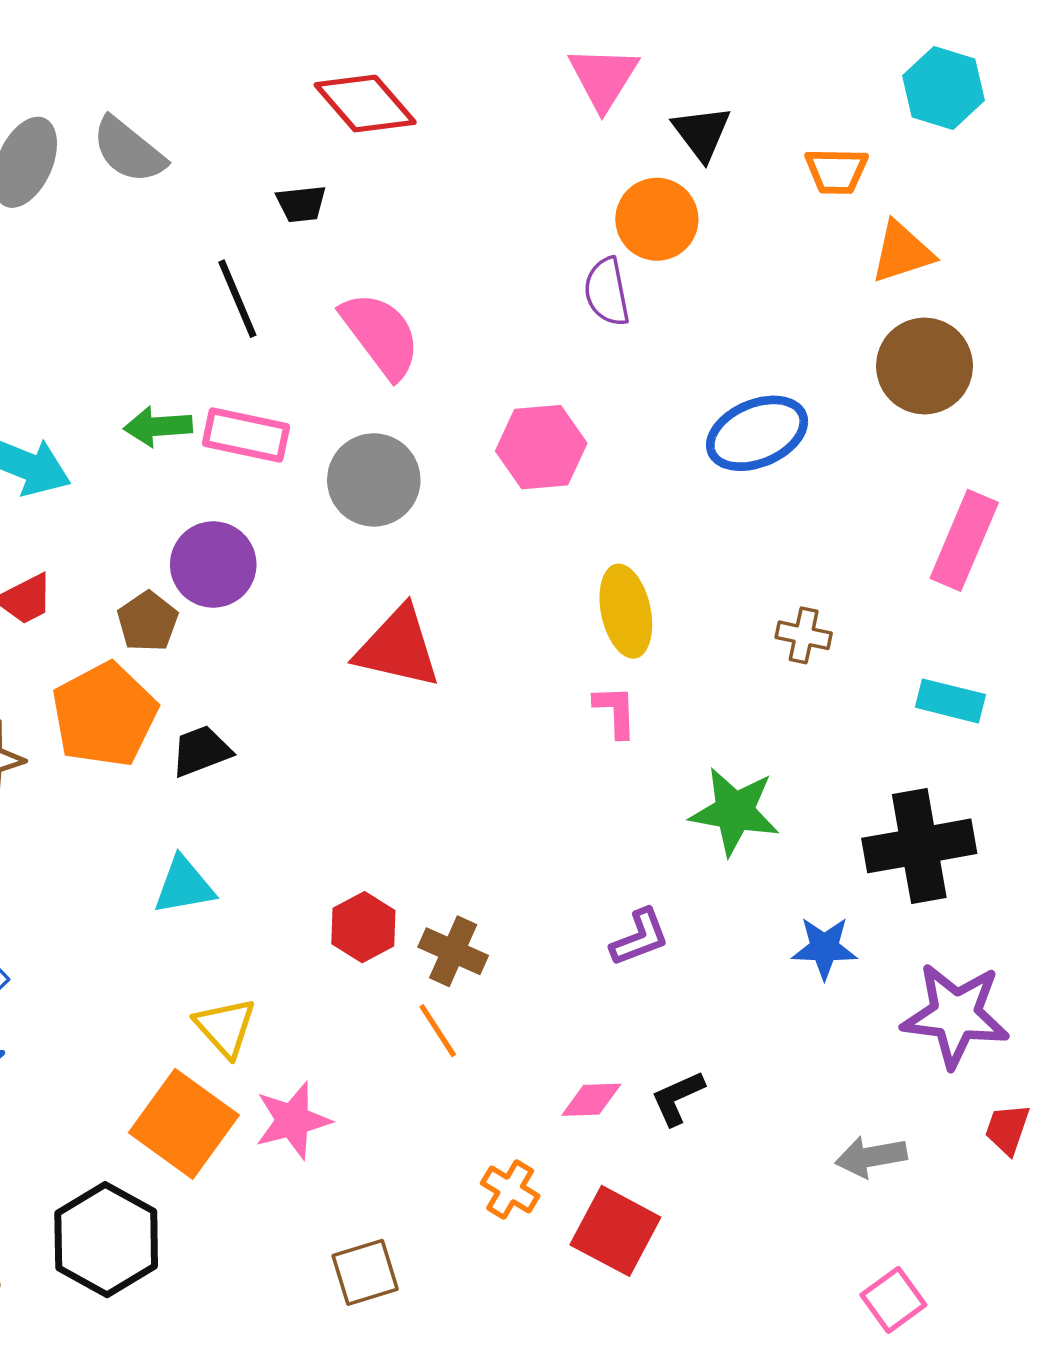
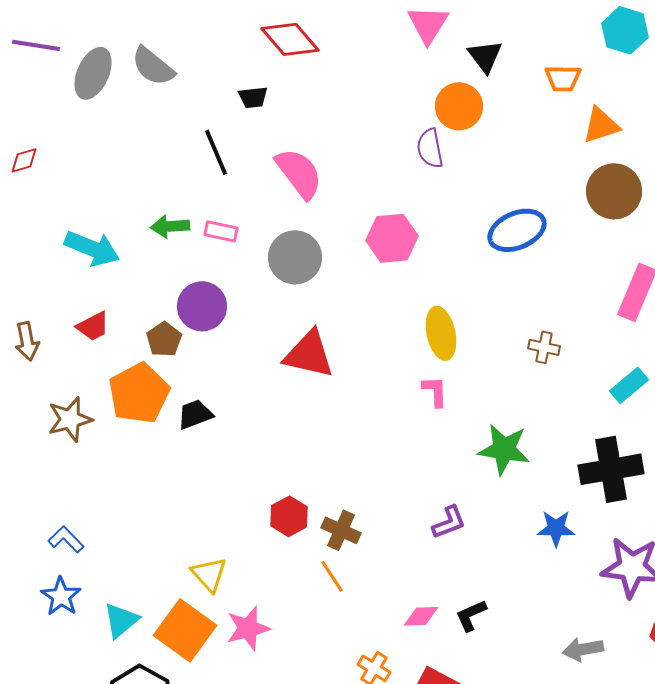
pink rectangle: (246, 435) -> (221, 231), size x0.7
cyan rectangle: (950, 701) -> (629, 385), turned -54
cyan triangle: (184, 886) -> (121, 620), moved, turned -30

